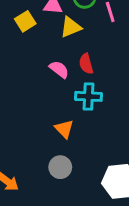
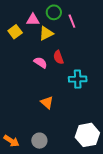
cyan cross: (88, 96) -> (78, 79), moved
gray circle: (60, 167) -> (39, 141), moved

